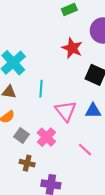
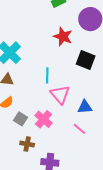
cyan line: (41, 89) -> (47, 75), moved
blue triangle: (93, 111) -> (85, 107), moved

